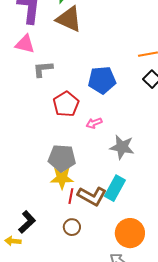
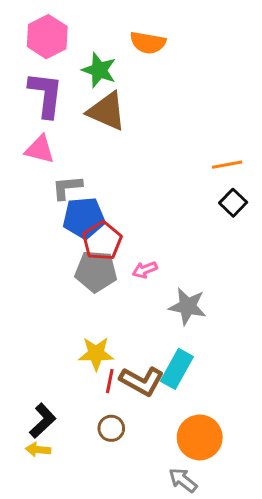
blue pentagon: (102, 80) -> (84, 218), moved
gray pentagon: (62, 158) -> (96, 271), moved
yellow arrow: (13, 241) -> (38, 450), moved

